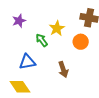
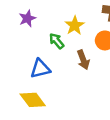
brown arrow: (63, 69) -> (83, 60), moved

